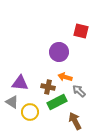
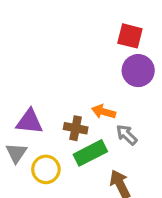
purple circle: (59, 52) -> (138, 71), moved
gray triangle: (12, 102) -> (16, 153), turned 32

